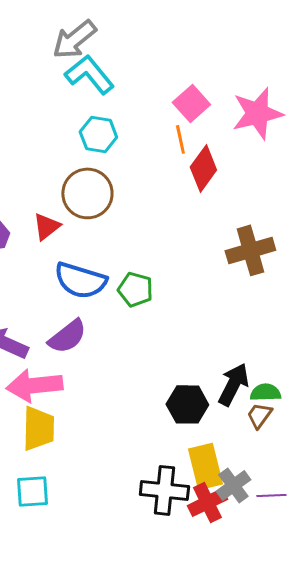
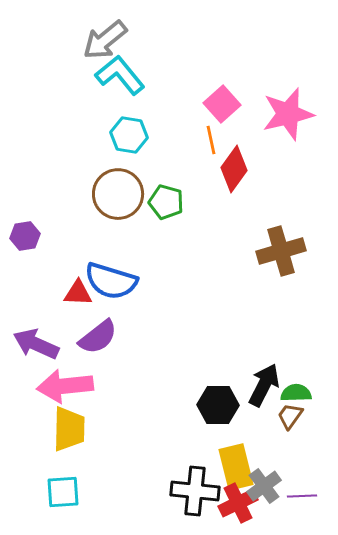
red triangle: (46, 226) -> (78, 293), moved, turned 40
green pentagon: (135, 289) -> (166, 202), moved

